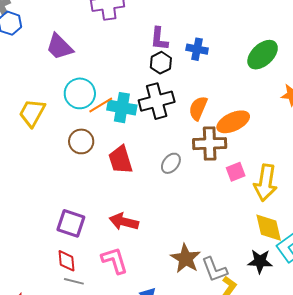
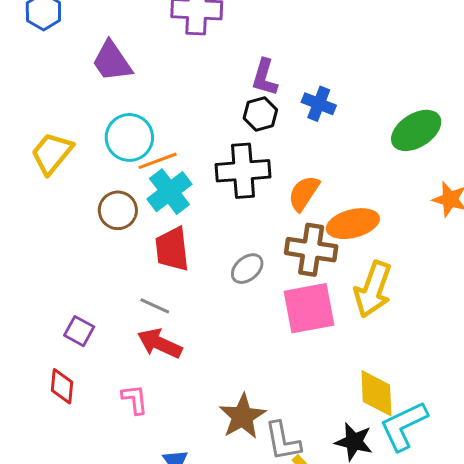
cyan cross: (122, 108) -> (169, 192), moved, turned 32
pink square: (236, 172) -> (309, 308), moved, size x1.8
yellow arrow: (265, 183) -> (373, 289), moved
purple square: (71, 223) -> (79, 331), size x0.7
pink L-shape: (115, 260) -> (135, 399), size x0.7
gray line: (74, 281) -> (155, 306), moved

